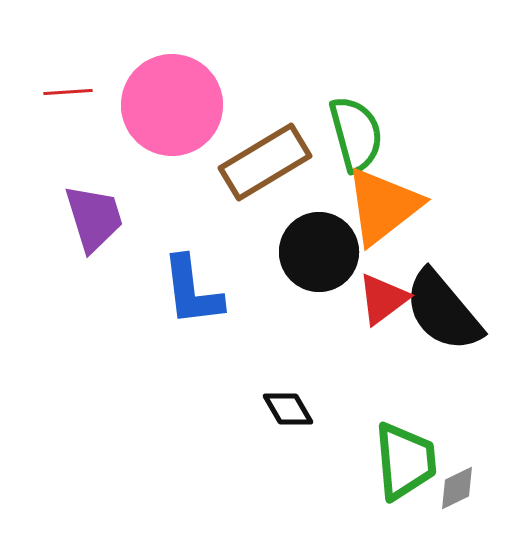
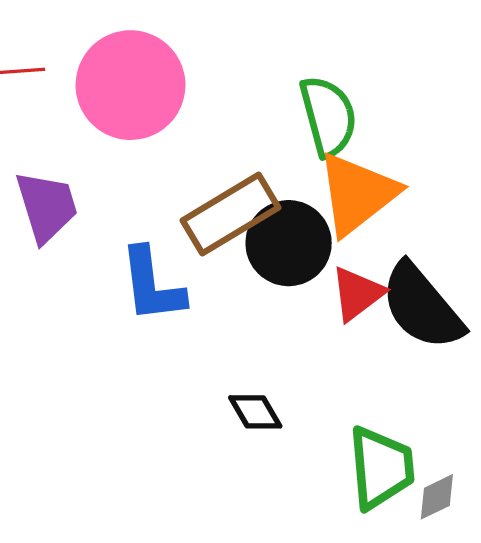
brown rectangle: (265, 162) -> (230, 214), moved

